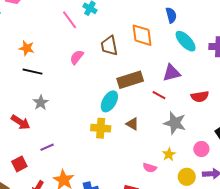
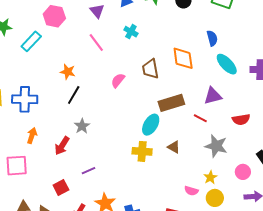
pink line: (70, 20) -> (96, 43), moved
black line: (32, 72) -> (74, 95), turned -72
red arrow: (21, 122) -> (62, 146), turned 90
yellow circle: (187, 177) -> (215, 198), moved

